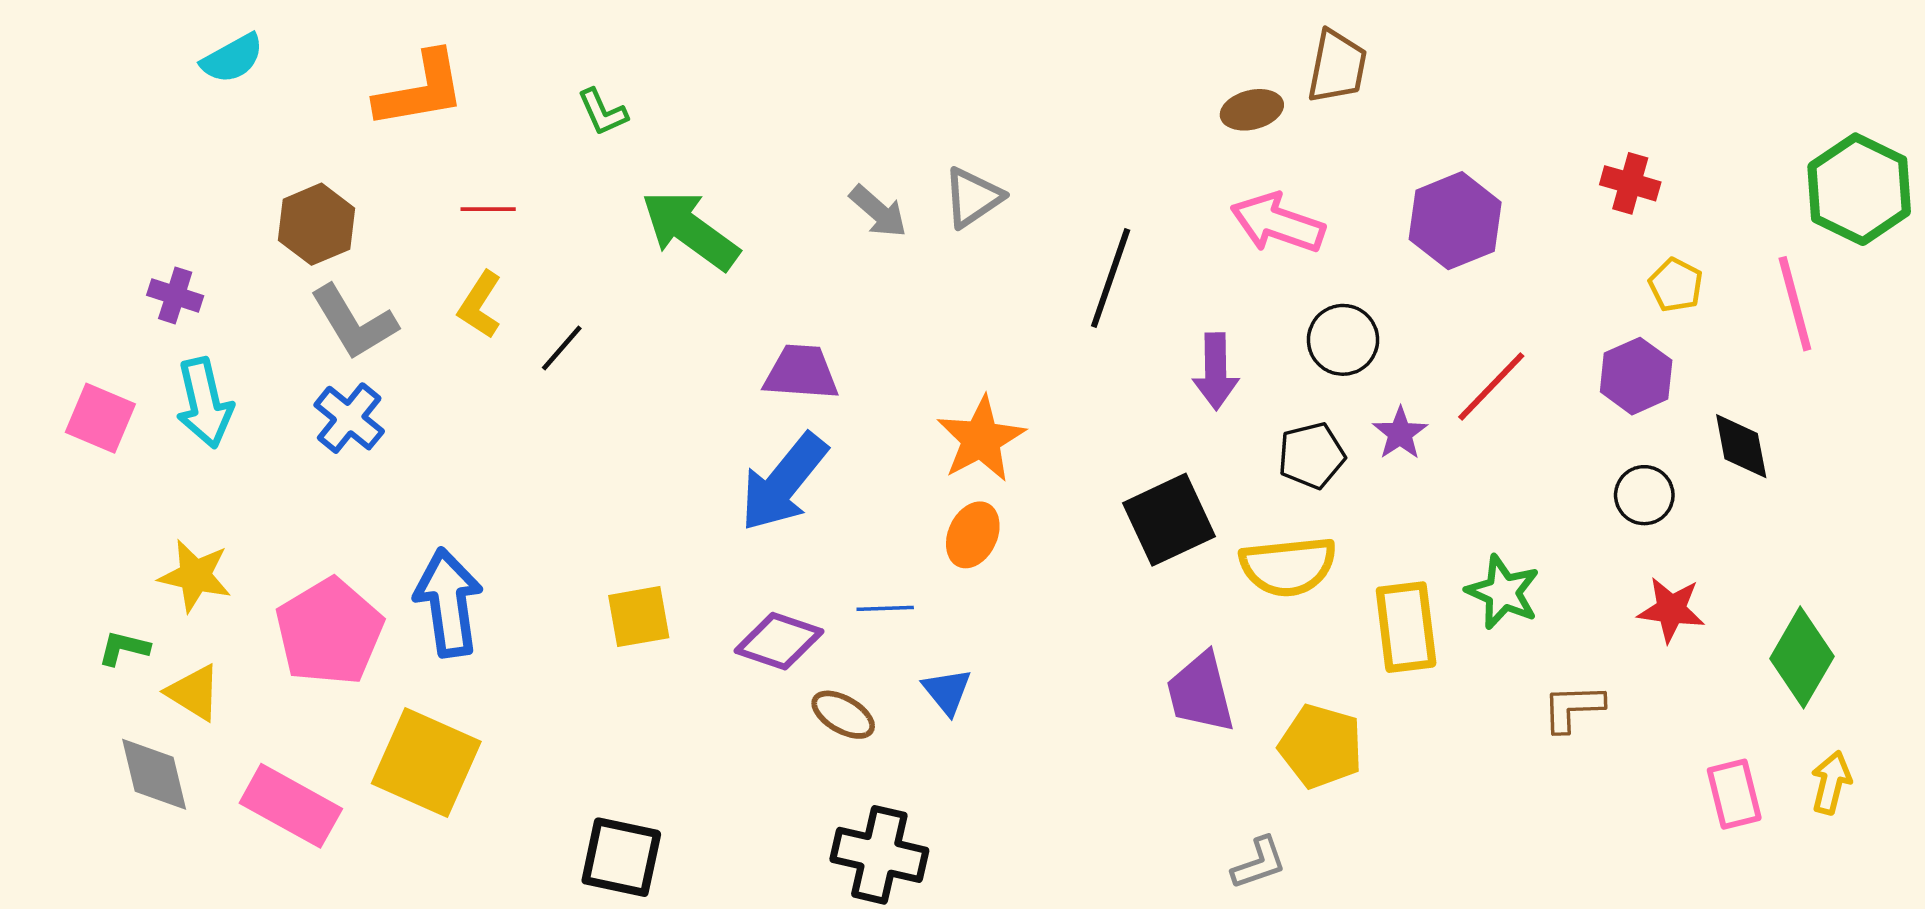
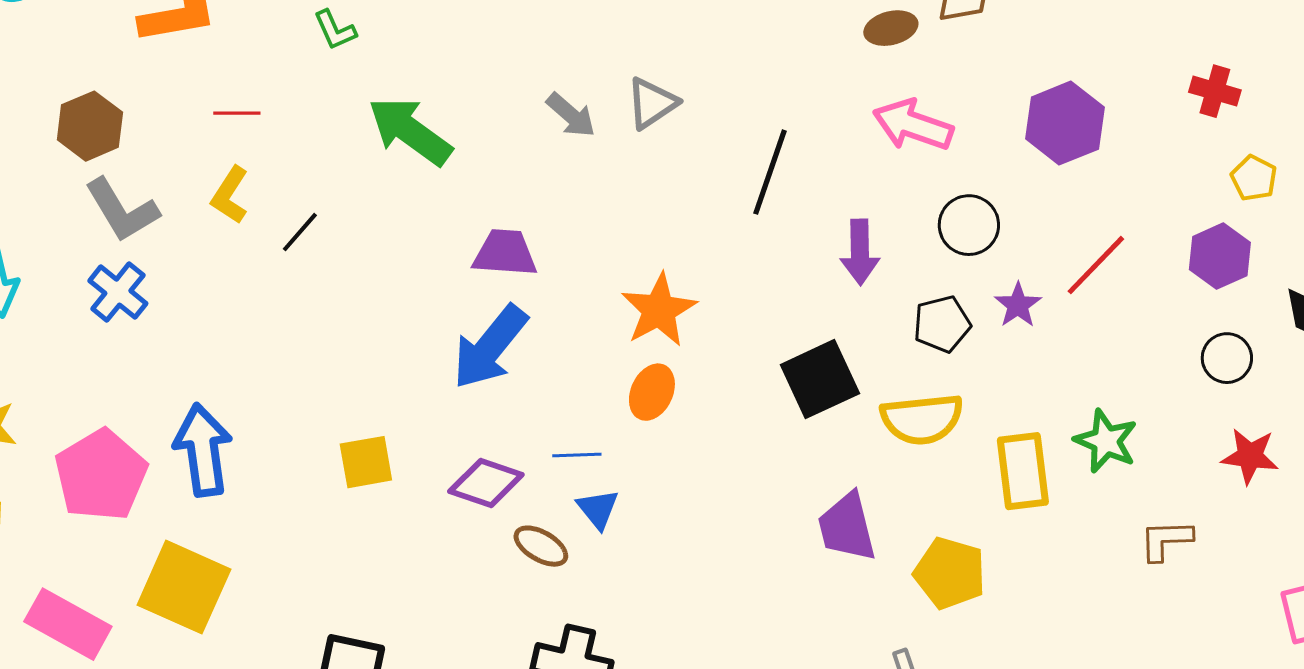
blue triangle: (947, 691) -> (598, 509), moved

